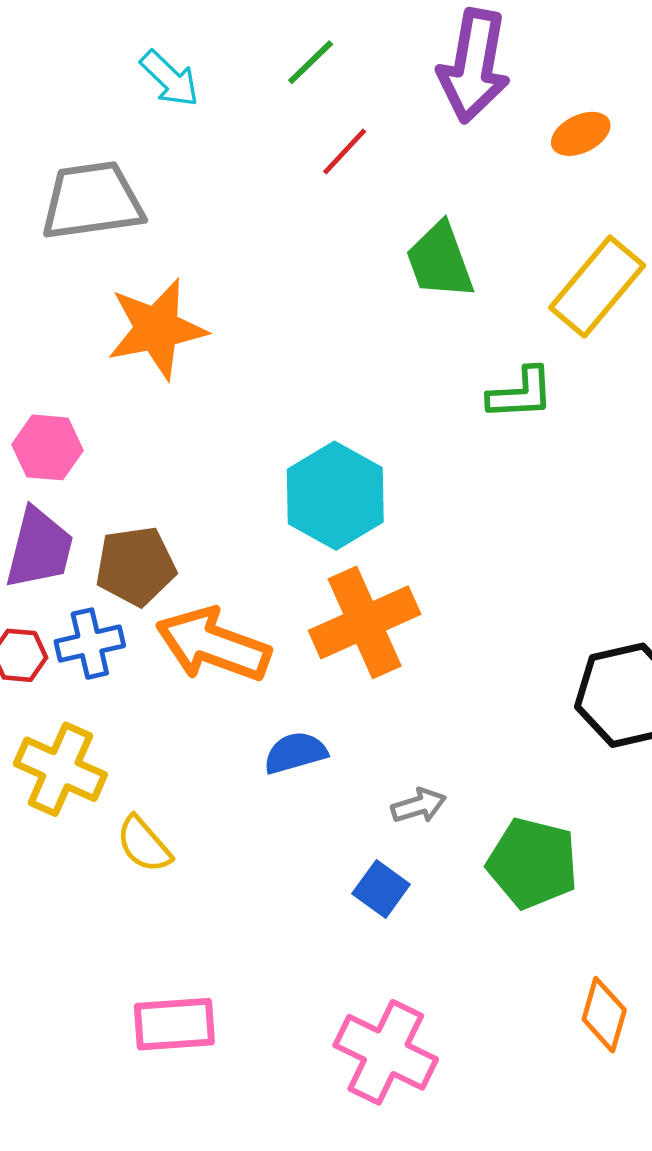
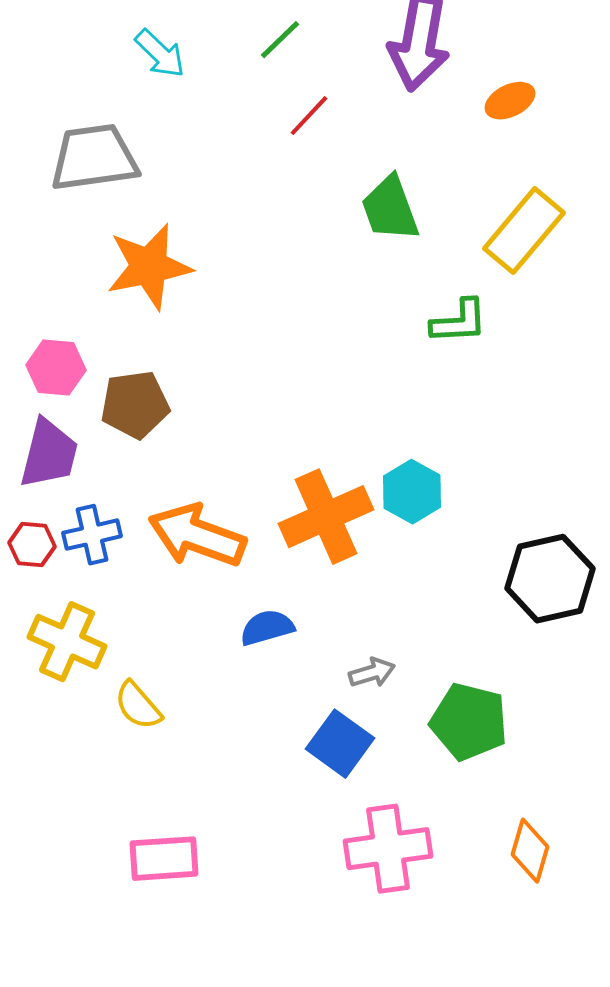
cyan hexagon: (335, 496) -> (412, 492), moved, size x0.7
brown pentagon: (136, 566) -> (135, 405), moved
blue square: (381, 889) -> (340, 744), size x1.4
pink cross: (386, 1052) -> (388, 849), moved, turned -34

